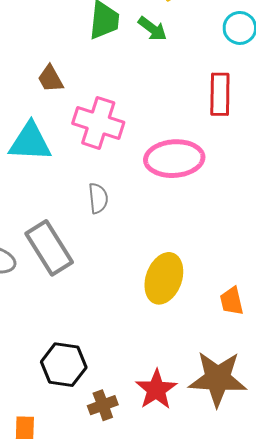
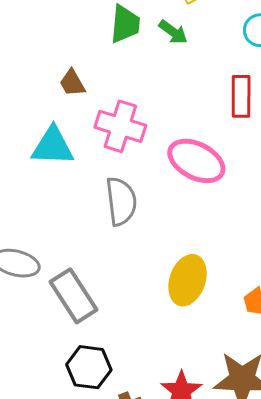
pink ellipse: (174, 159) -> (196, 161), turned 32
gray semicircle: (98, 198) -> (121, 201), size x1.6
gray rectangle: (49, 248) -> (74, 296), moved

